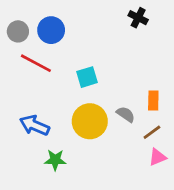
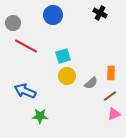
blue circle: (51, 30) -> (53, 15), moved
gray semicircle: (126, 114) -> (91, 83), turned 104
yellow circle: (90, 121) -> (67, 76), moved, size x0.7

